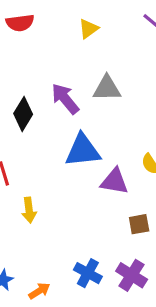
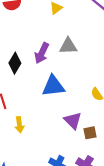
purple arrow: (65, 99) -> (42, 53), turned -115
purple triangle: (115, 181) -> (73, 121), moved, turned 36

